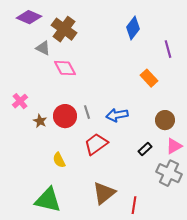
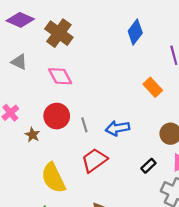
gray triangle: (43, 48) -> (19, 62), moved
red circle: (65, 116) -> (57, 116), moved
yellow semicircle: (59, 160) -> (53, 178), size x1.8

